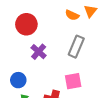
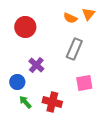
purple cross: (39, 52) -> (36, 65), moved
pink square: (73, 81) -> (84, 83), moved

